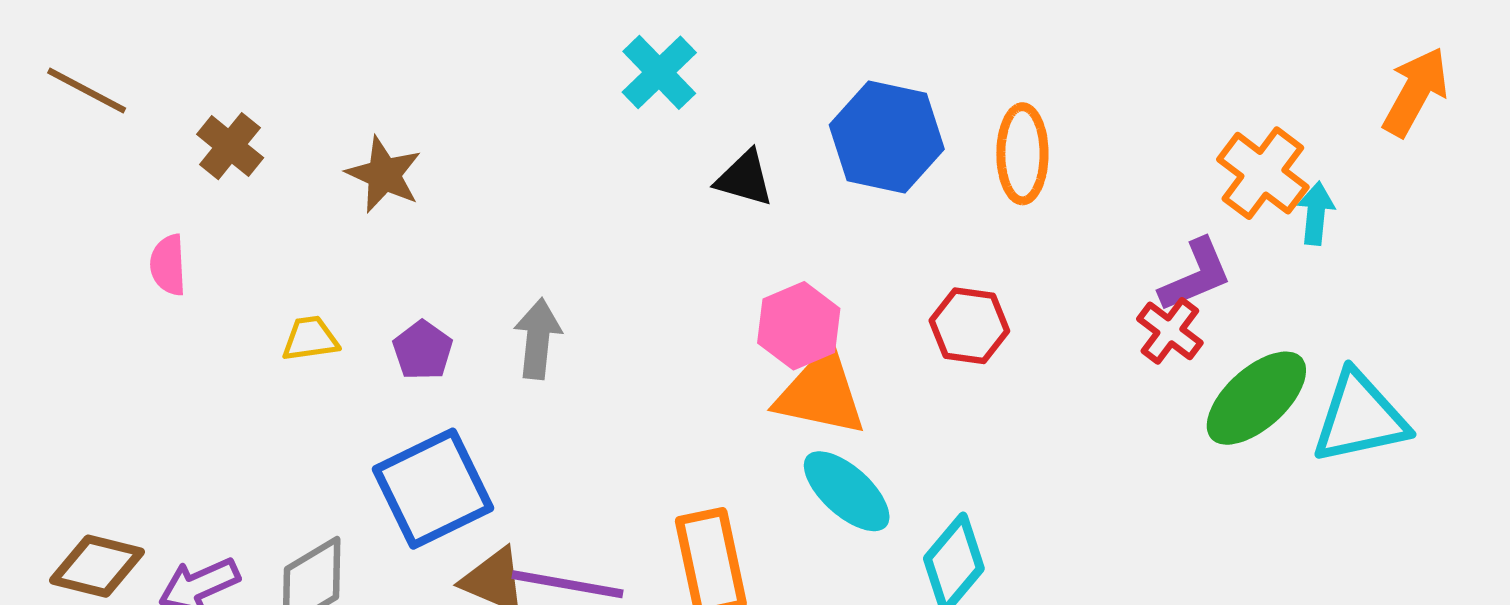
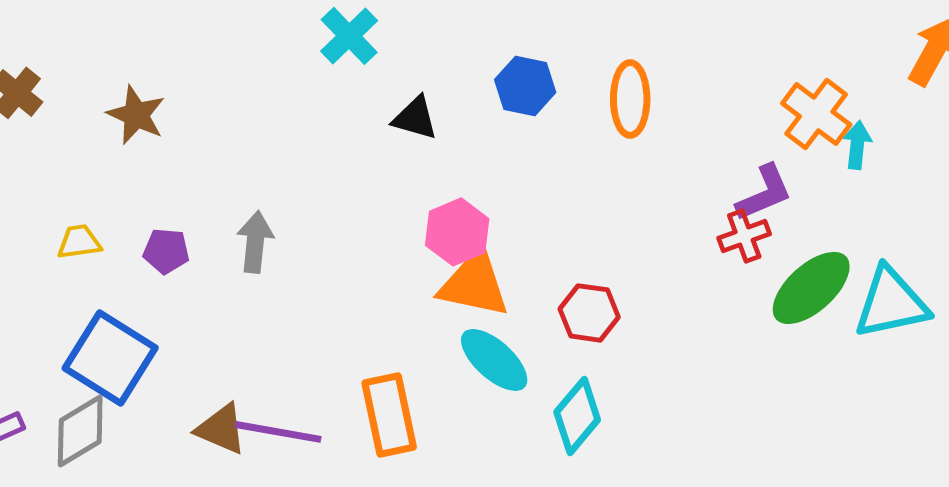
blue hexagon: (887, 137) -> (525, 86), size x0.7
red hexagon: (969, 326) -> (589, 313), moved
red cross: (1170, 331) -> (744, 236), turned 33
purple pentagon: (423, 350) -> (166, 251), turned -30
blue square: (433, 489) -> (110, 358), moved, turned -32

